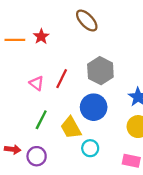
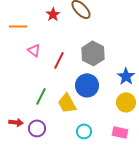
red star: (41, 36) -> (53, 14), moved
pink triangle: (37, 83) -> (34, 50), moved
cyan circle: (90, 148) -> (84, 131), moved

